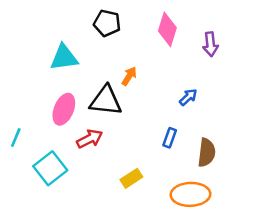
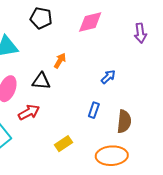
pink diamond: (167, 29) -> (90, 22), turned 60
purple arrow: (210, 44) -> (140, 33), moved
black triangle: (106, 101) -> (41, 81), size x0.7

